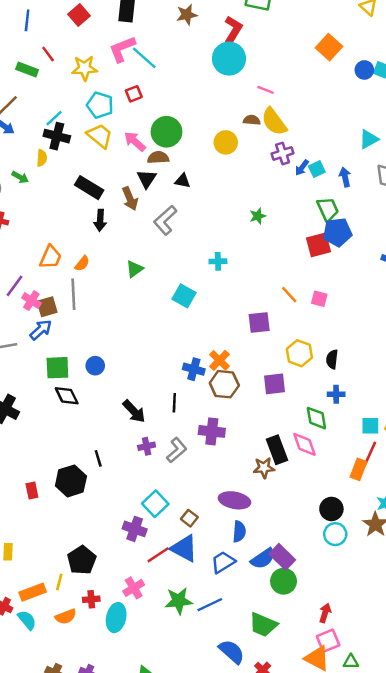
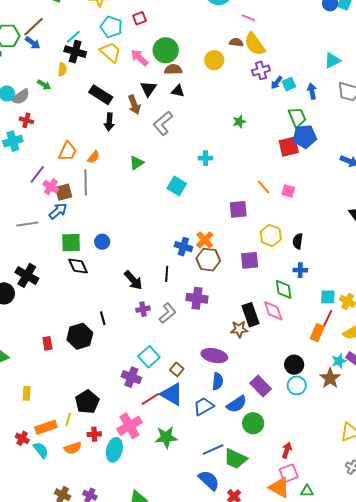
brown semicircle: (158, 158) -> (173, 69), moved
purple rectangle: (282, 557) -> (261, 386), moved
pink cross: (134, 588) -> (129, 426), size x1.4
blue line: (210, 605) -> (213, 449), moved

